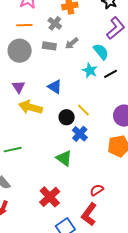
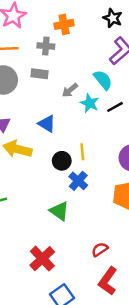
gray cross: (55, 23) -> (46, 46), turned -32
gray arrow: (72, 43) -> (70, 90), moved
yellow line: (83, 110) -> (82, 152), turned 40
red L-shape: (89, 214) -> (108, 281), moved

